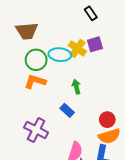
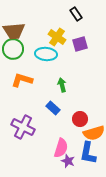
yellow cross: (77, 48) -> (57, 37), moved
green circle: (36, 60) -> (13, 49), moved
red circle: (107, 120) -> (80, 119), moved

